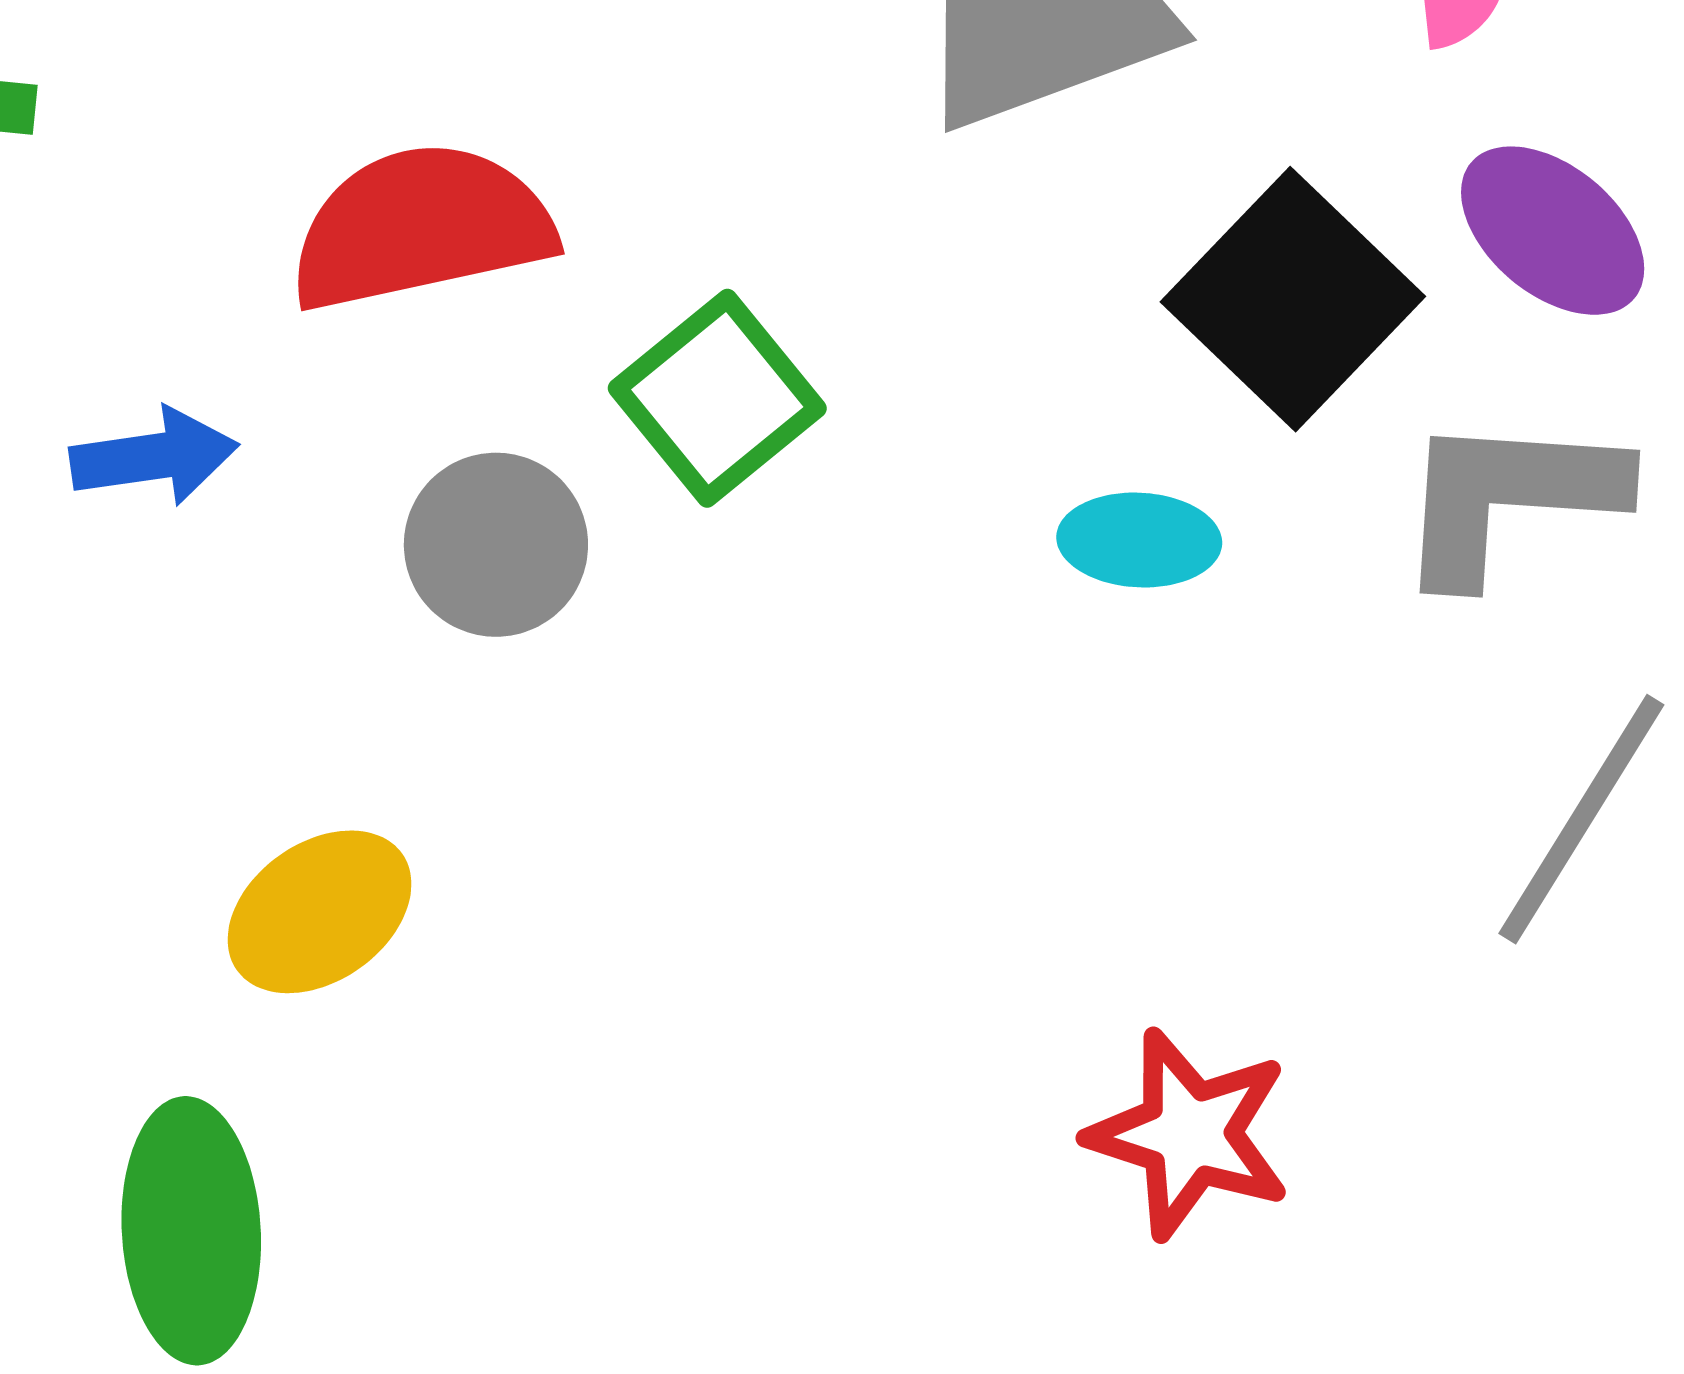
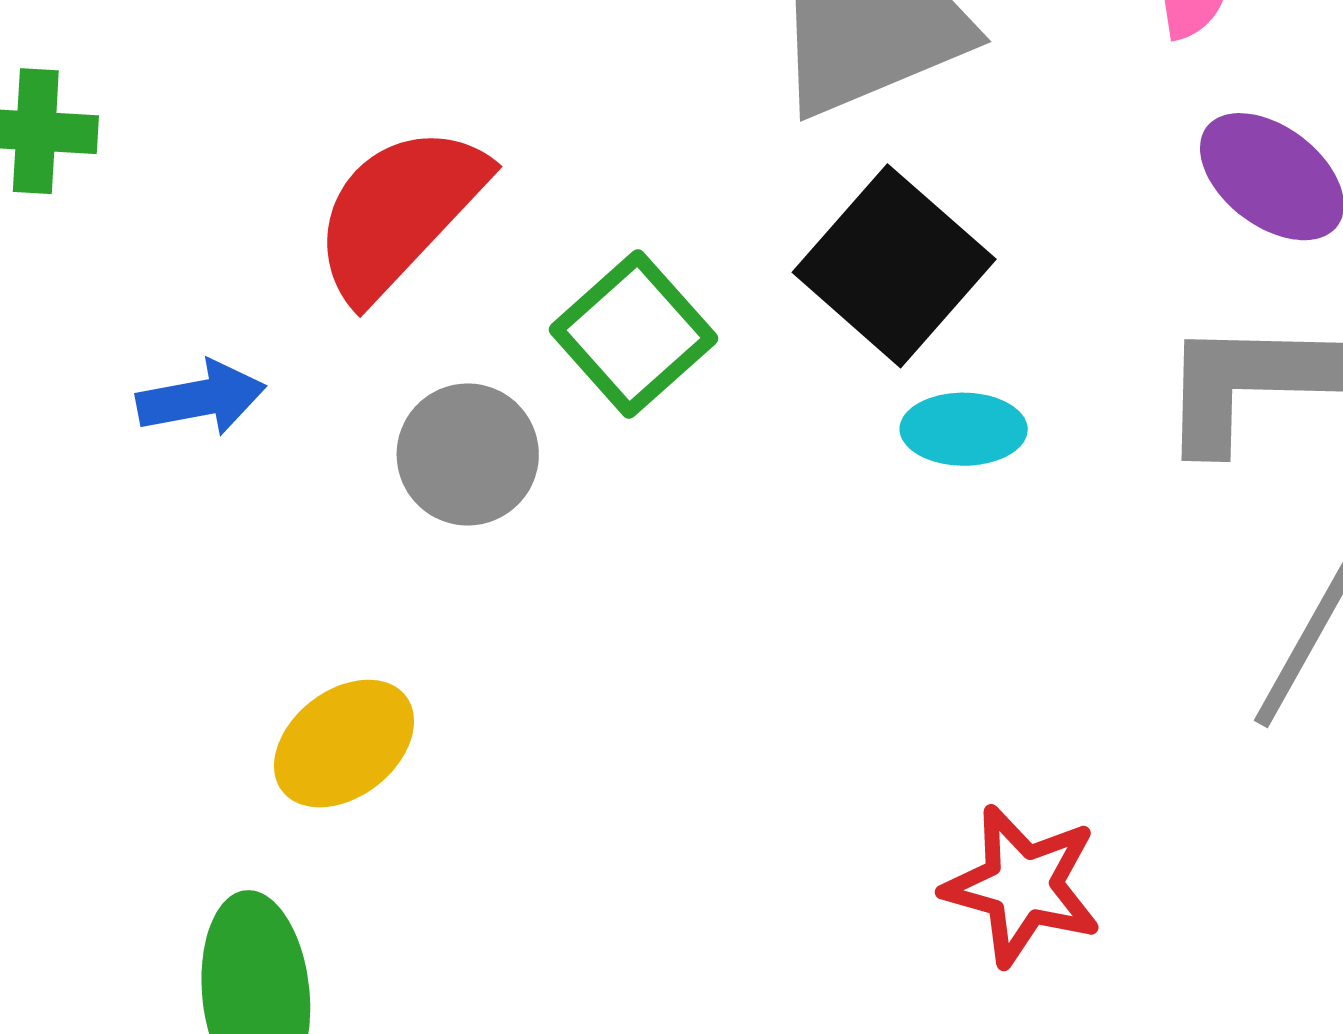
red semicircle: (421, 227) -> (399, 212), turned -32
black square: (1293, 299) -> (894, 266), moved

